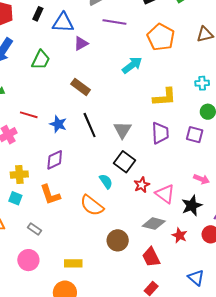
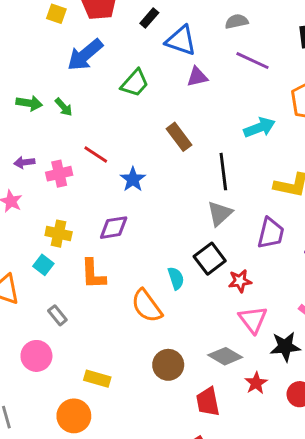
black line: (90, 125) -> (223, 172), moved
red star: (142, 185) -> (240, 281), moved

